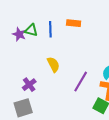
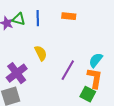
orange rectangle: (74, 23) -> (69, 16), moved
purple cross: (29, 85) -> (17, 73), size x1.5

